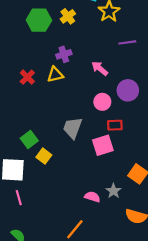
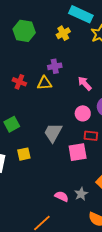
green hexagon: (39, 20) -> (24, 31), moved
red cross: (27, 77) -> (19, 82), turned -32
green square: (29, 140) -> (12, 124), moved
yellow square: (44, 156) -> (24, 154), turned 32

